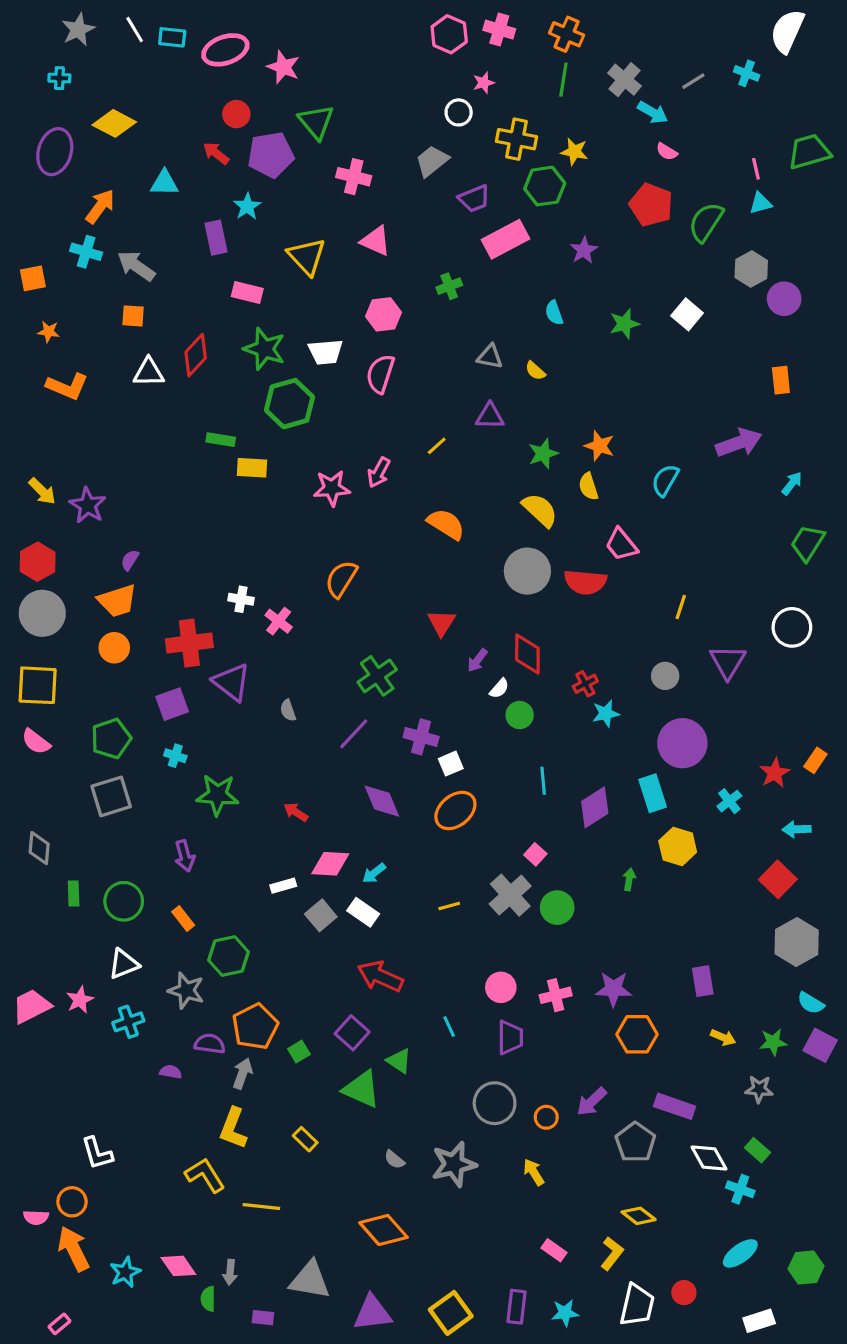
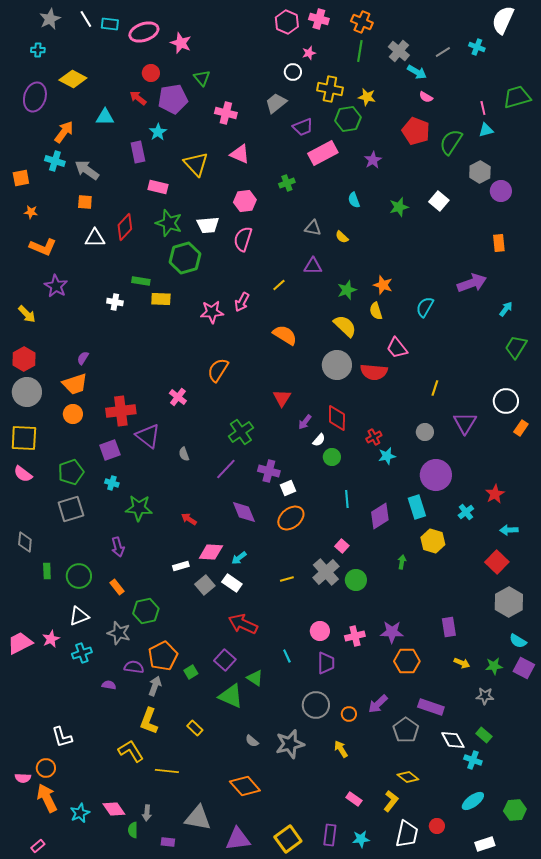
green triangle: (316, 122) -> (202, 78), size x0.7
purple star: (88, 505) -> (56, 286), moved
white cross: (241, 599) -> (115, 302), moved
orange rectangle: (815, 760) -> (521, 428), moved

